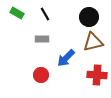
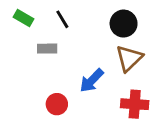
gray rectangle: (42, 39) -> (47, 49), moved
brown triangle: (93, 42) -> (129, 58), turned -30

